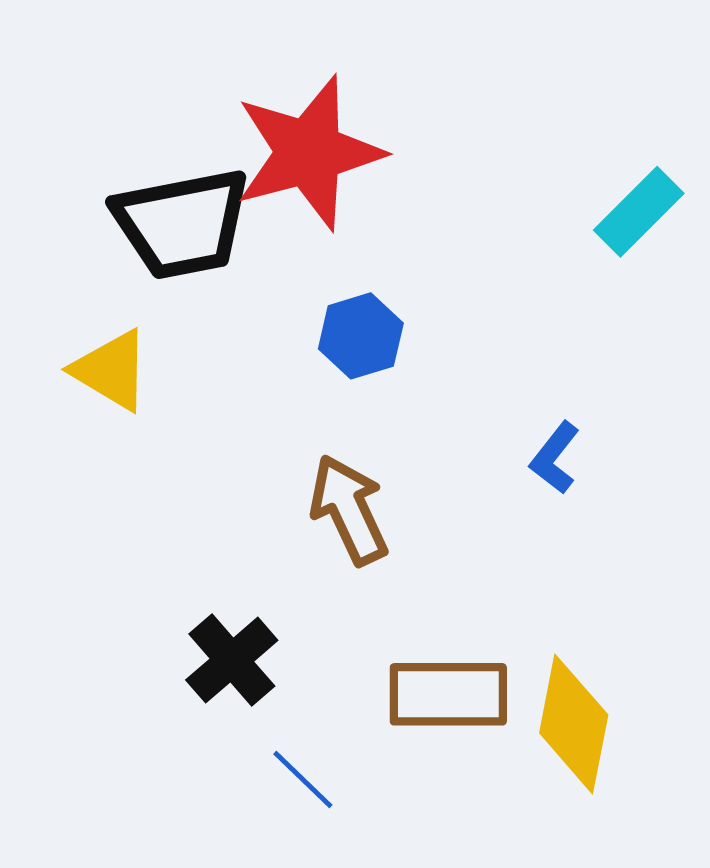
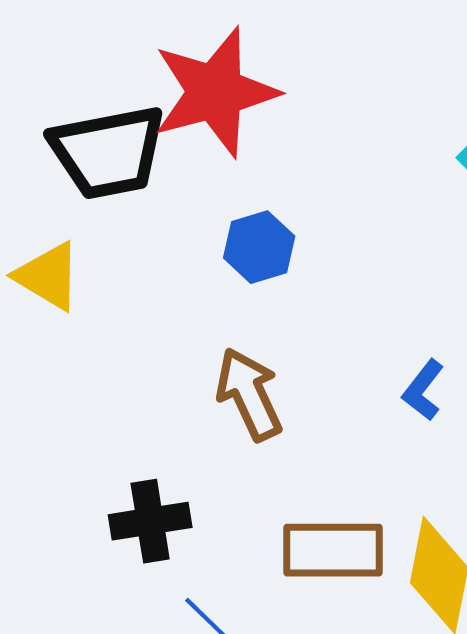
blue L-shape: (555, 458) -> (423, 390), moved
black cross: (232, 660) -> (150, 521), turned 32

